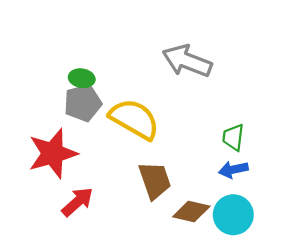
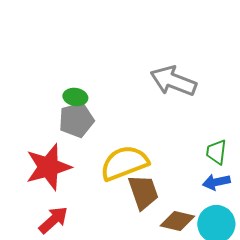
yellow semicircle: (134, 119) -> (124, 163), moved, turned -51
red arrow: (77, 202) -> (53, 220), moved

